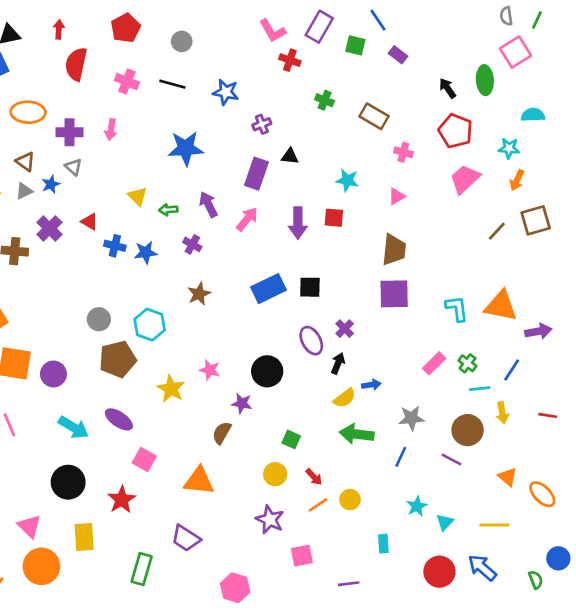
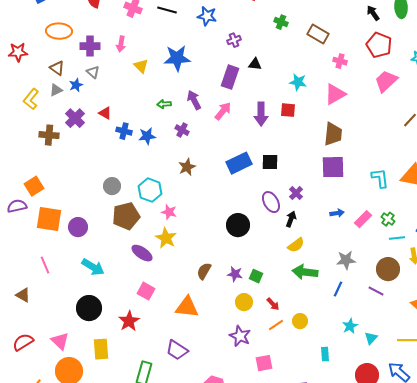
yellow triangle: (138, 196) -> (141, 66), moved
pink triangle: (397, 196) -> (335, 94), size x1.6
pink star: (210, 370) -> (169, 212), moved
blue arrow: (371, 385) -> (337, 213), moved
purple star: (242, 403) -> (235, 274), moved
purple ellipse: (119, 419) -> (142, 253), moved

